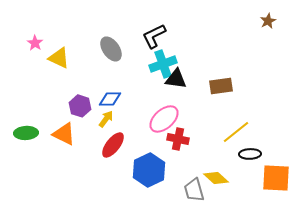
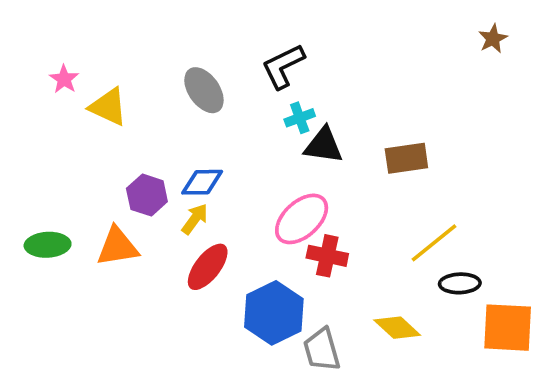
cyan cross: (163, 64) -> (300, 118), size x0.6
orange triangle: (64, 134) -> (117, 247), turned -35
gray trapezoid: (194, 190) -> (322, 350), moved

